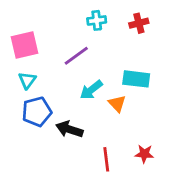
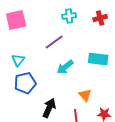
pink square: (25, 45) -> (16, 20), moved
orange triangle: (117, 103) -> (85, 95), moved
black arrow: (69, 129) -> (49, 108), moved, turned 96

